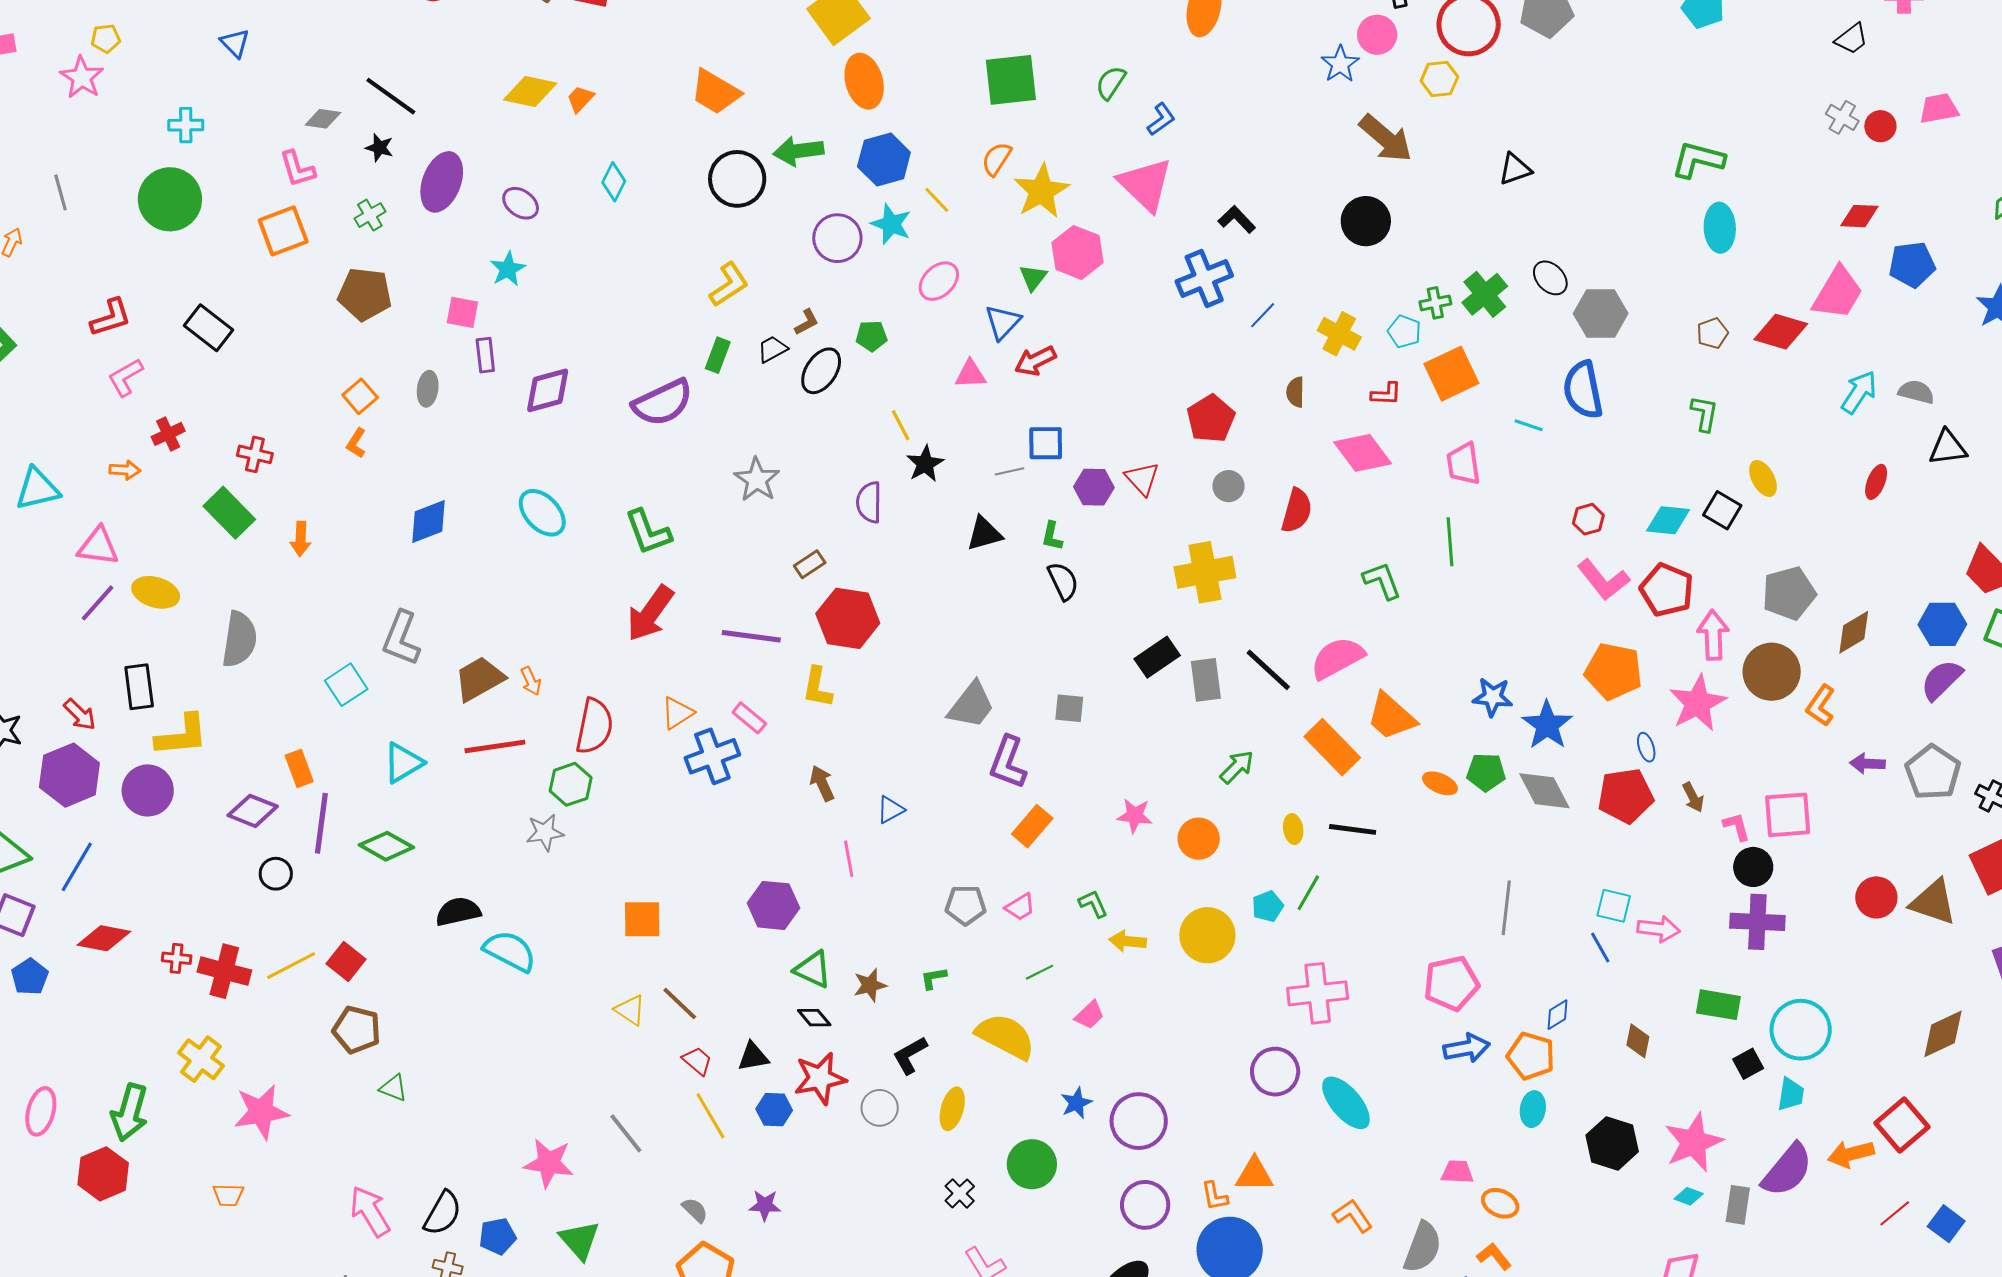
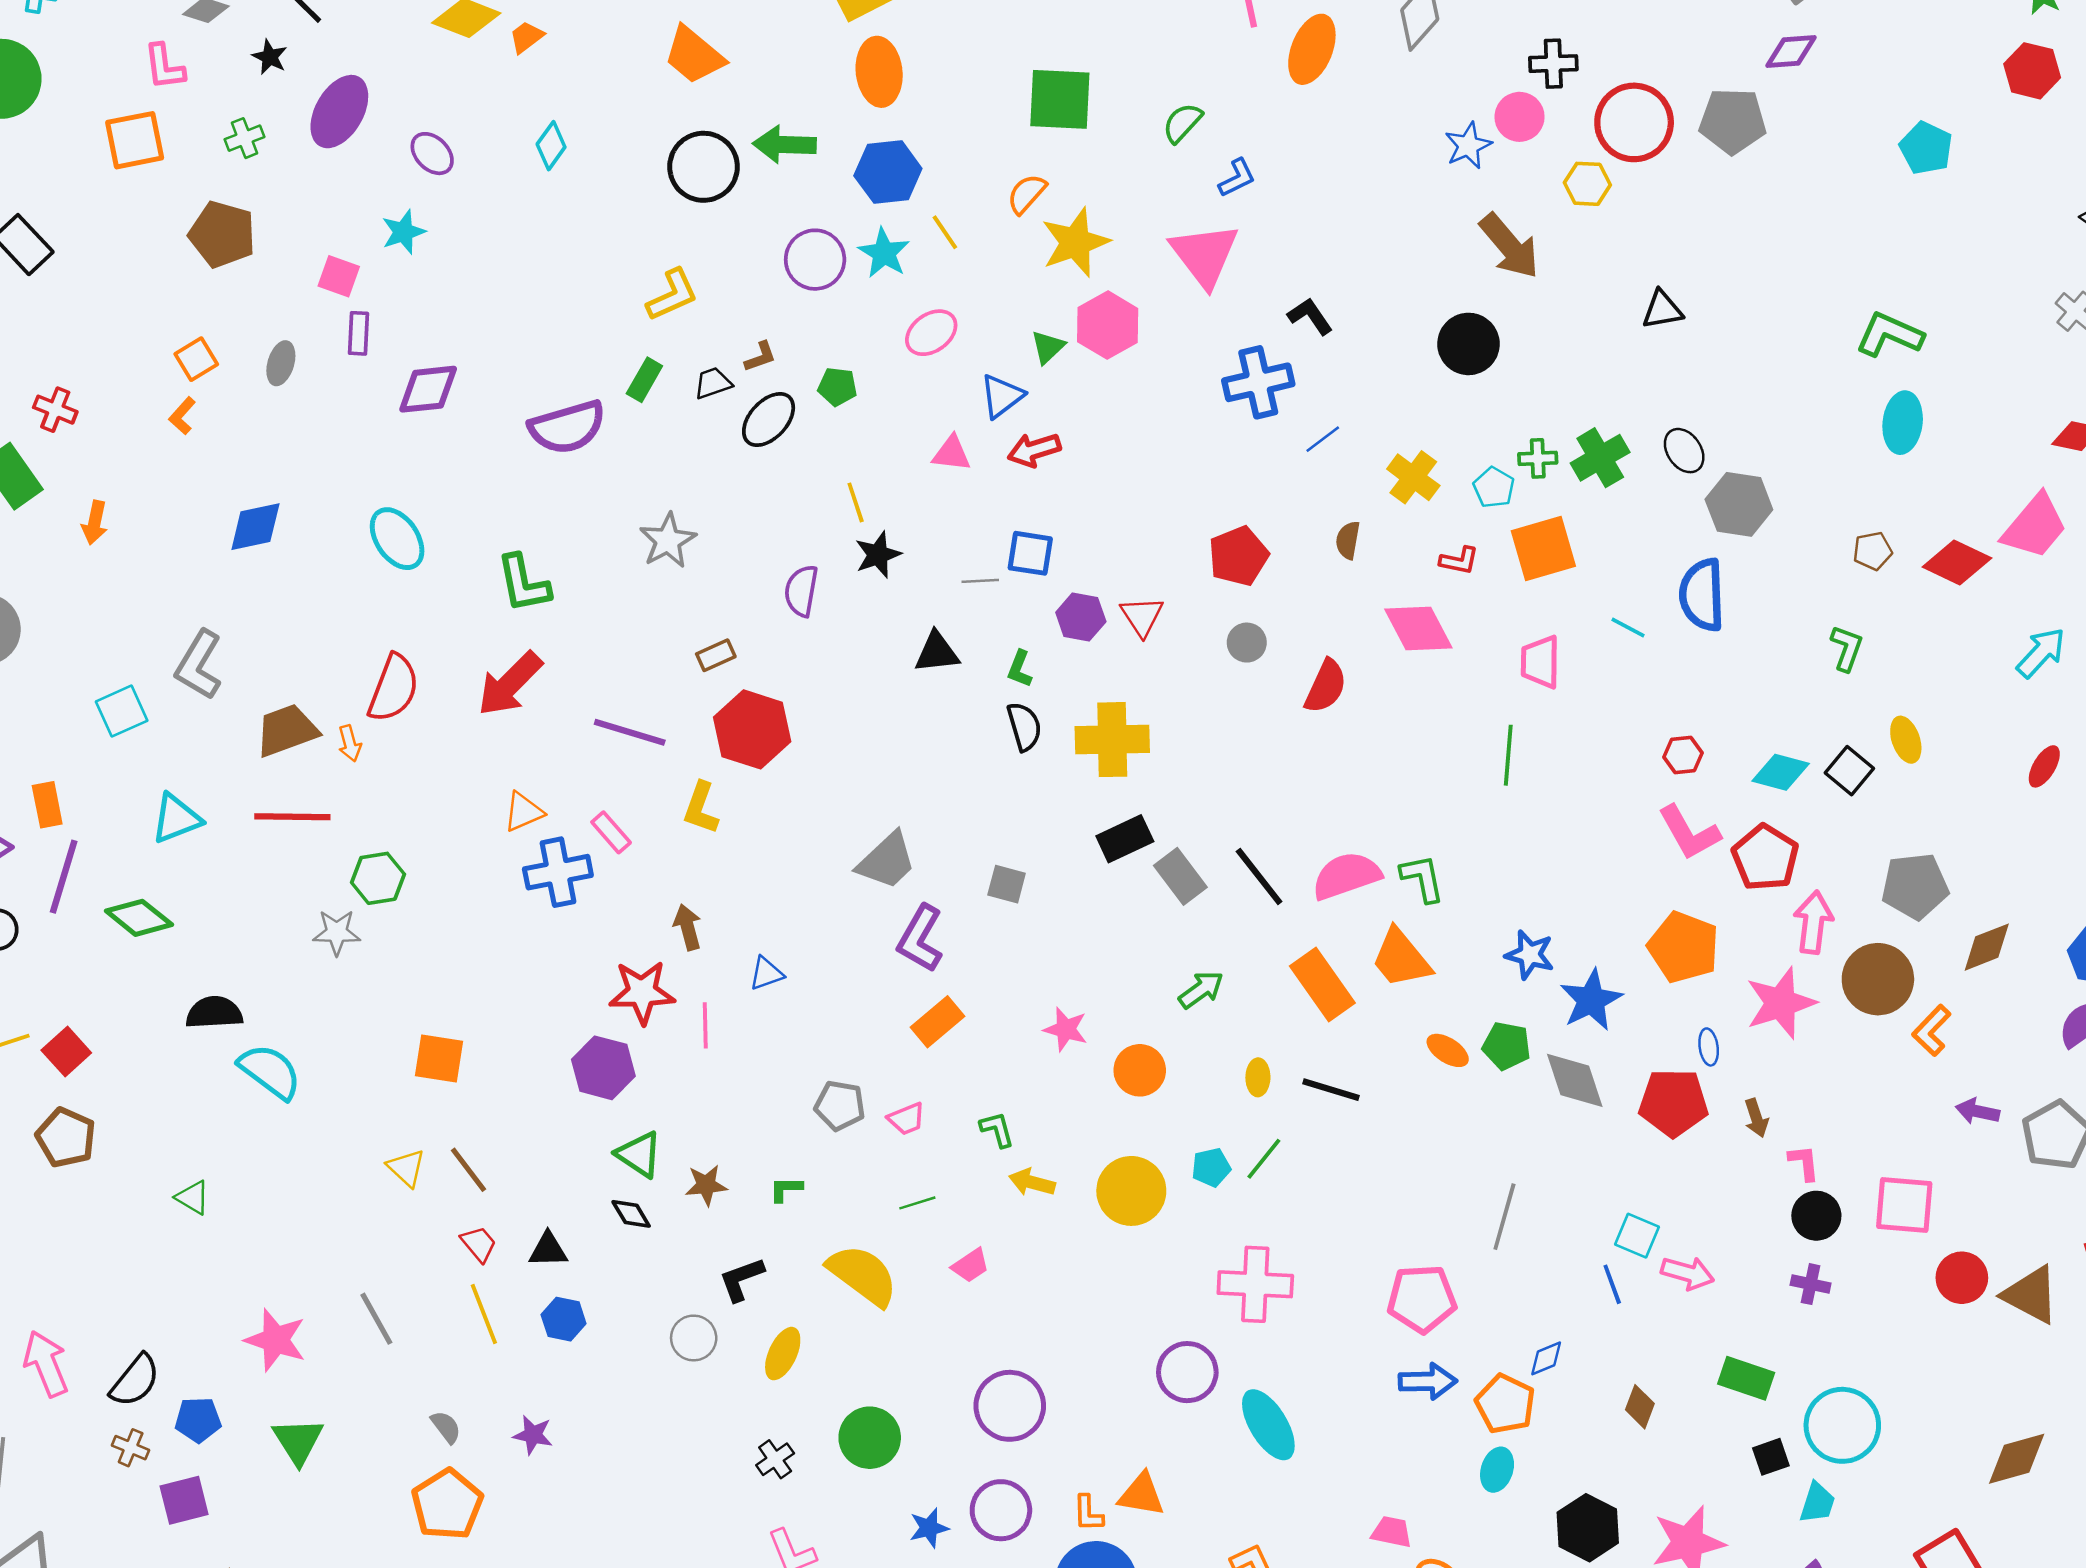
yellow cross: (1205, 572) -> (1112, 740), moved
green L-shape: (1382, 581) -> (1422, 878), moved
gray rectangle: (1206, 680) -> (1180, 876), turned -39
red semicircle: (594, 726) -> (394, 688), moved
pink square: (1788, 815) -> (1904, 1205), moved
purple cross: (1757, 922) -> (1811, 1284), size x0.6
red star: (820, 1078) -> (642, 992), moved
green triangle: (393, 1088) -> (193, 1197), moved
blue star: (1076, 1103) -> (929, 1528), moved

